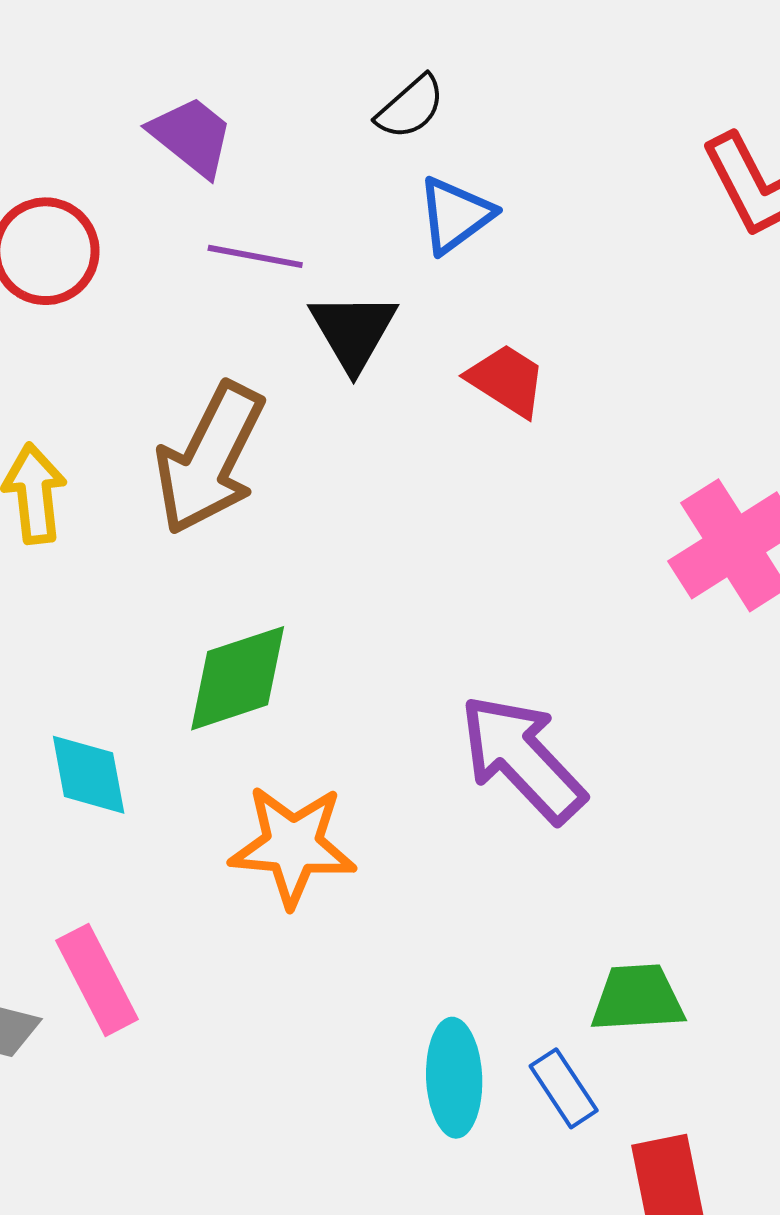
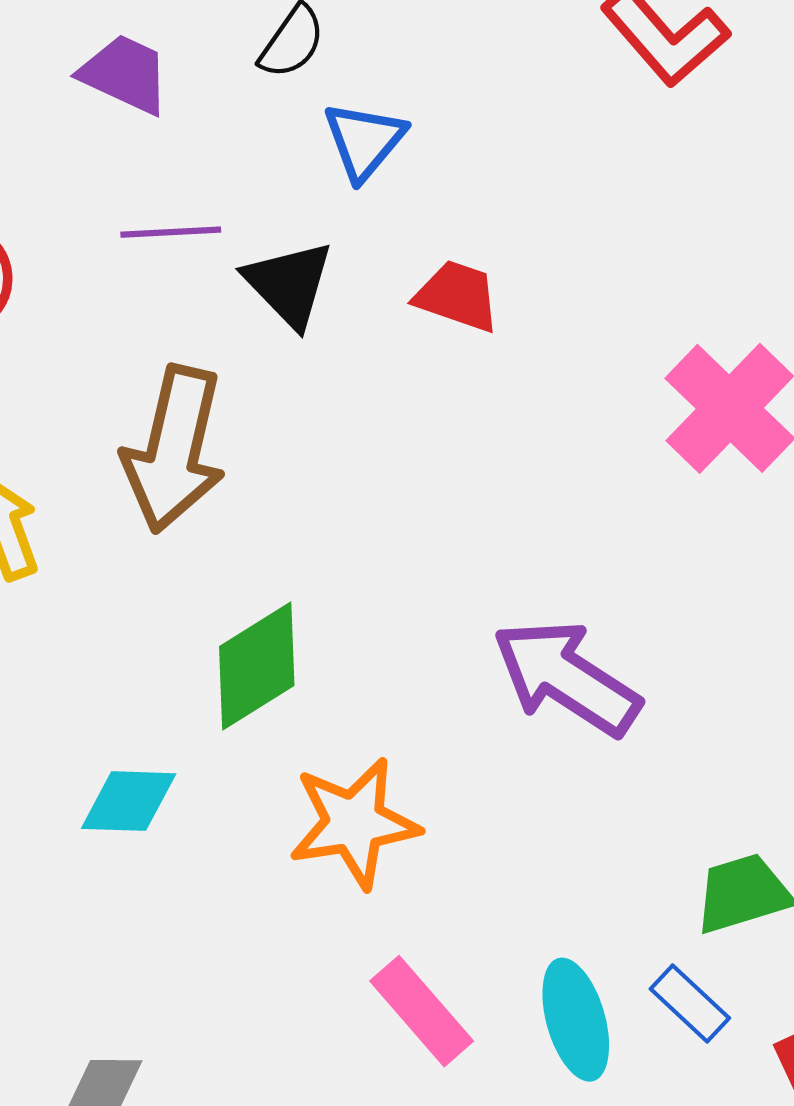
purple trapezoid: (192, 136) -> (125, 74), moved
cyan diamond: (89, 775) -> (129, 801), turned -64
pink rectangle: (97, 980) -> (422, 1011), moved

